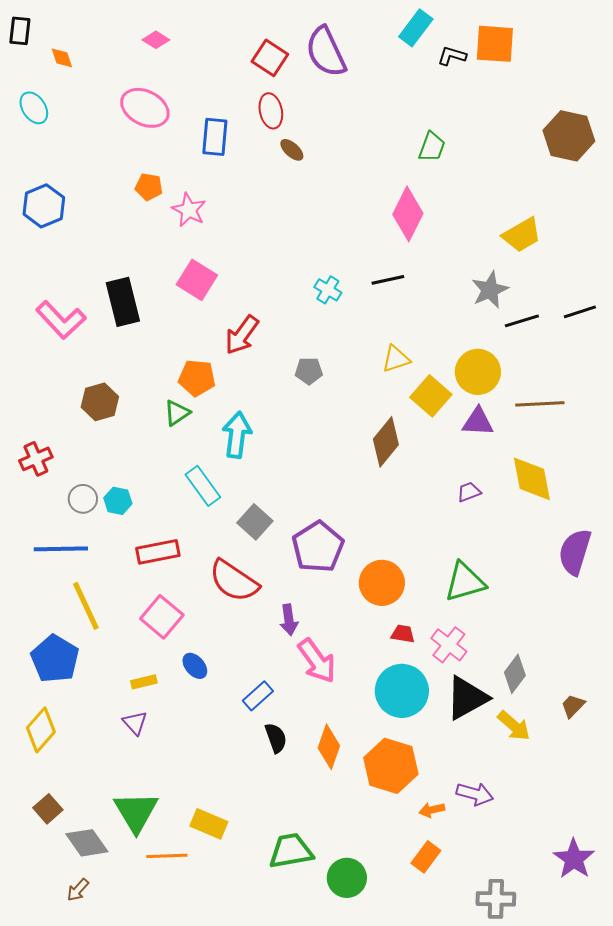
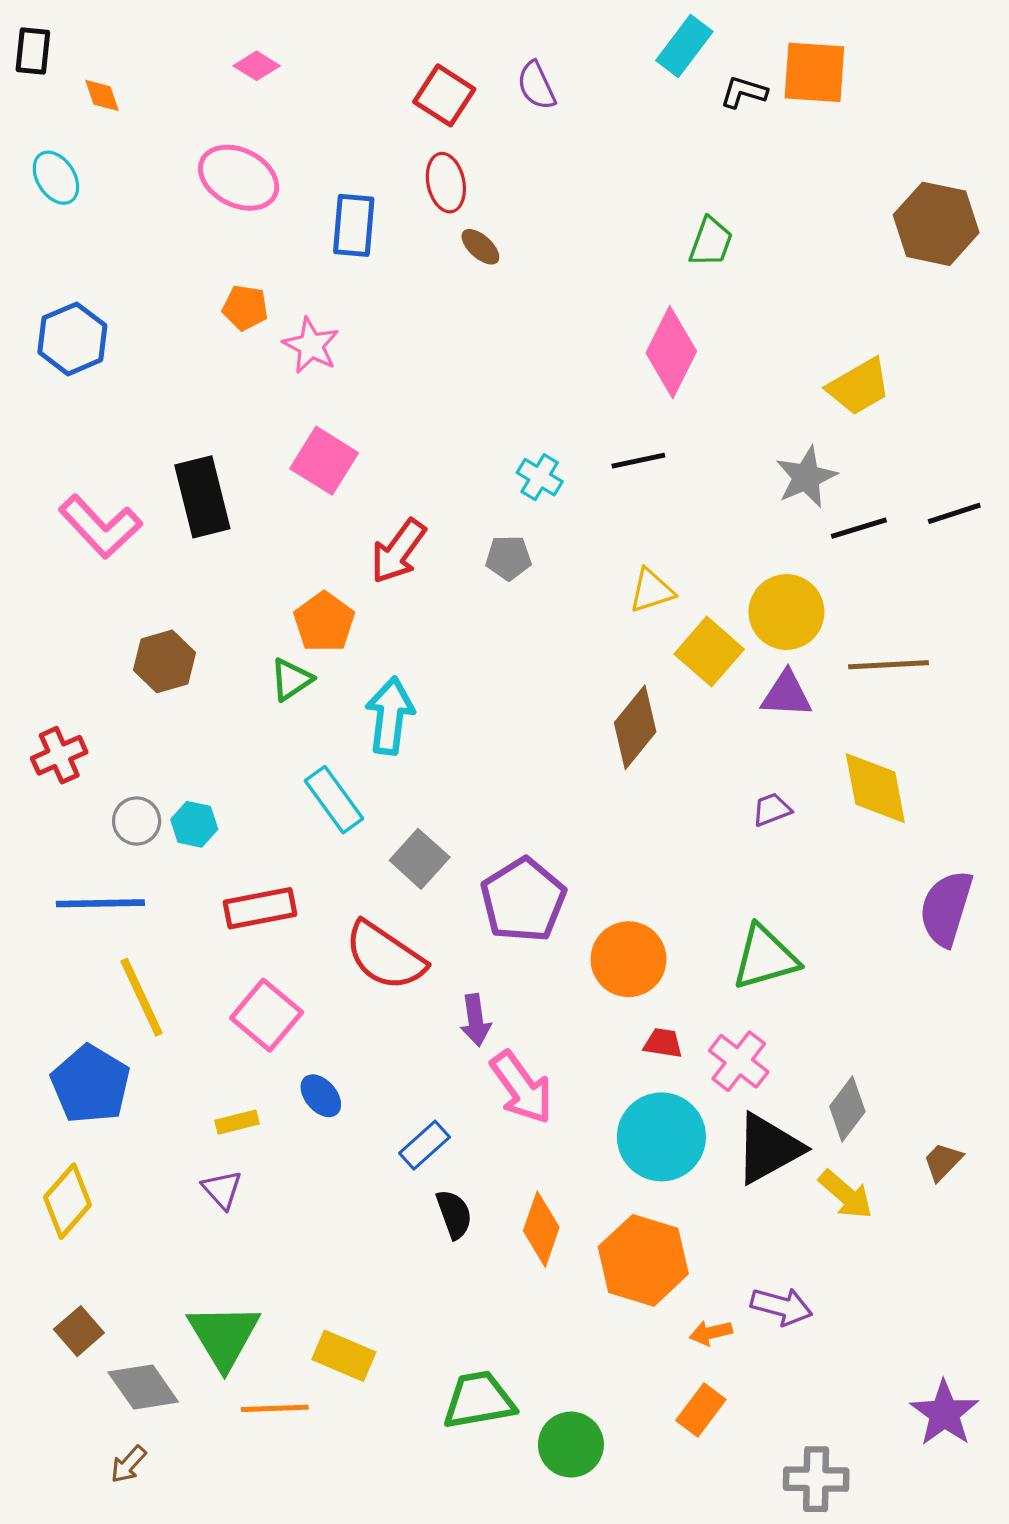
purple semicircle: (326, 52) -> (536, 86), size x0.6
gray pentagon: (309, 371) -> (508, 558), moved
orange pentagon: (197, 378) -> (324, 622), turned 30

